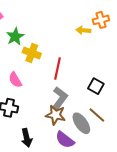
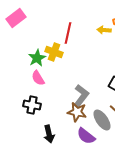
green star: (15, 36) -> (37, 58), moved
red line: (58, 68) -> (68, 33), moved

